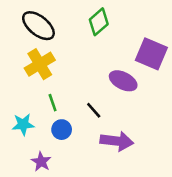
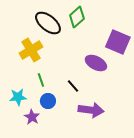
black ellipse: (38, 26) -> (48, 23), moved
purple star: (41, 162) -> (32, 117), moved

